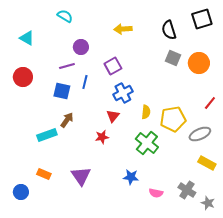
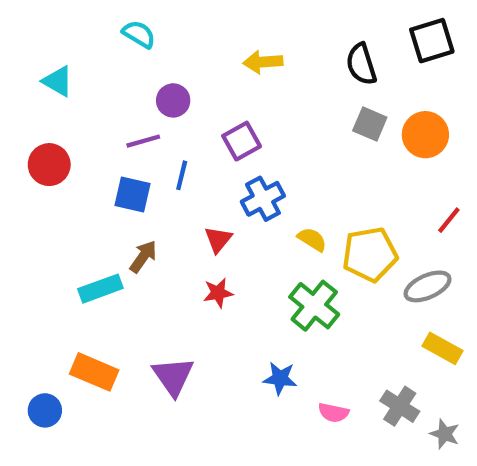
yellow semicircle: (146, 112) -> (312, 239), turned -64
red triangle: (113, 116) -> (218, 239), moved
orange rectangle: (44, 174) -> (94, 372), size x1.5

